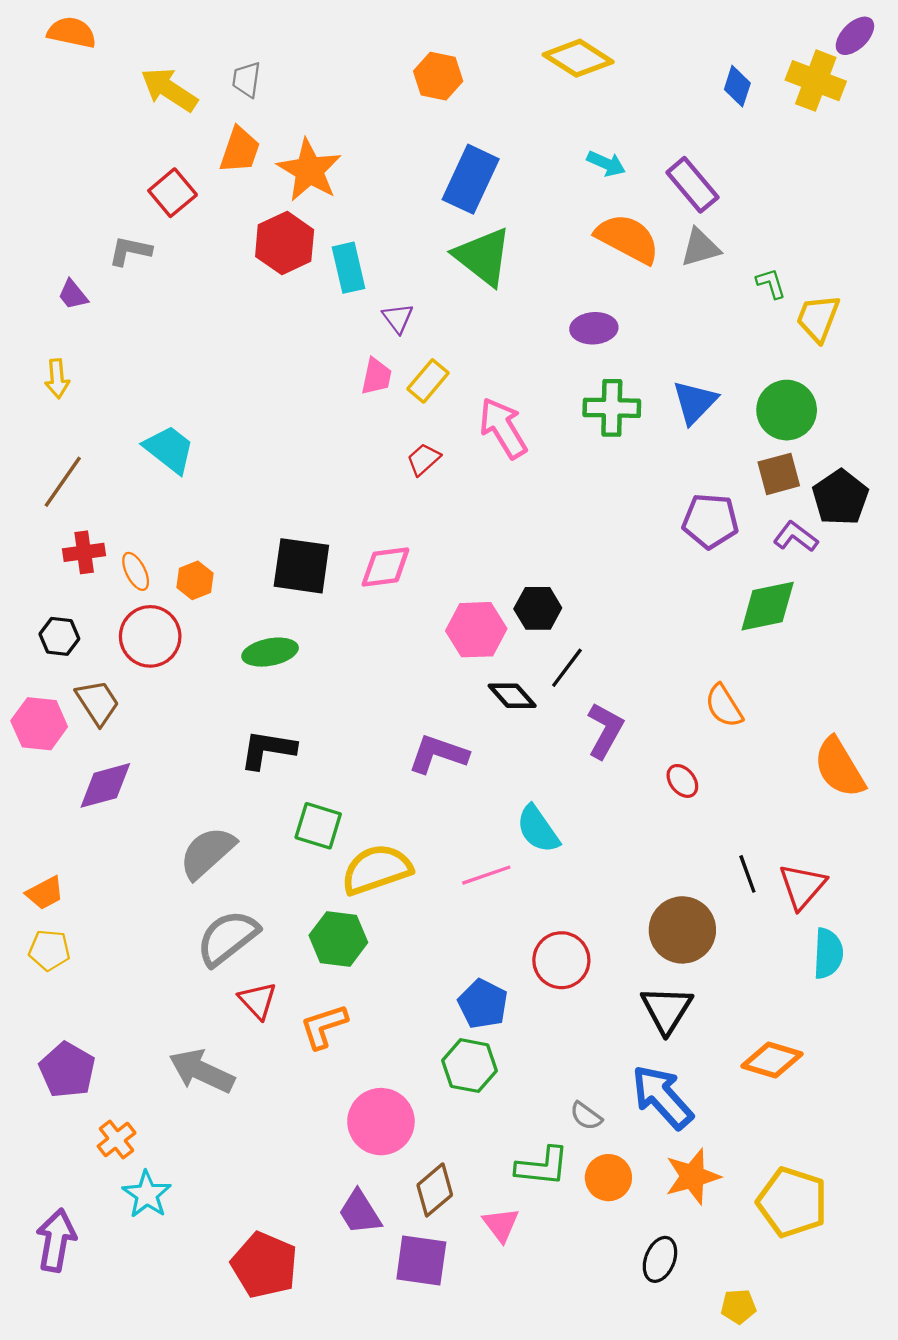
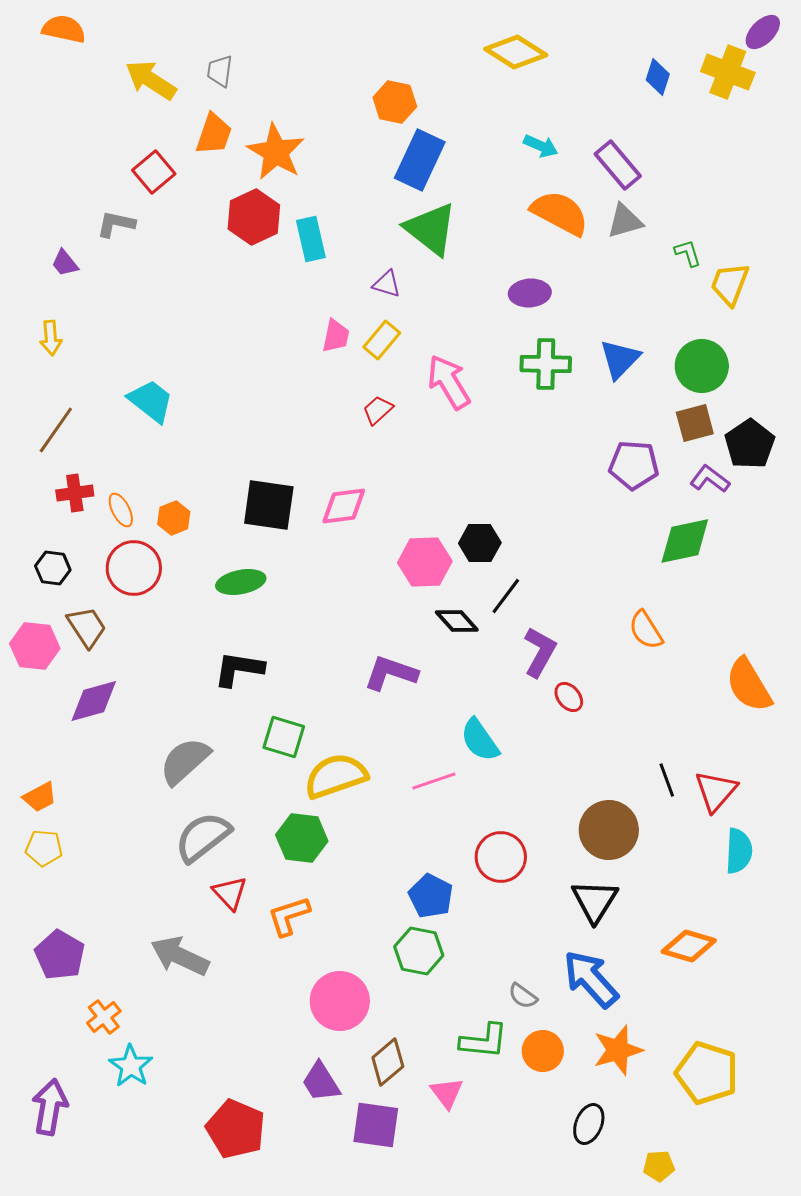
orange hexagon: (438, 76) -> (395, 102), moved
purple triangle: (398, 318) -> (387, 284), moved, turned -36
red ellipse: (682, 781) -> (569, 697), moved

